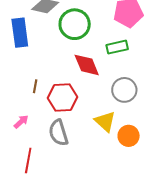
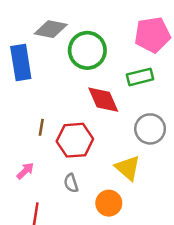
gray semicircle: (58, 133) -> (71, 183), size x0.6
orange circle: (129, 136) -> (109, 203), moved

